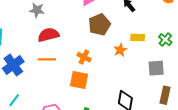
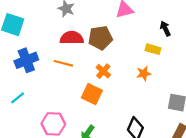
brown pentagon: (100, 25) -> (100, 38), moved
yellow rectangle: (138, 37) -> (153, 49), moved

